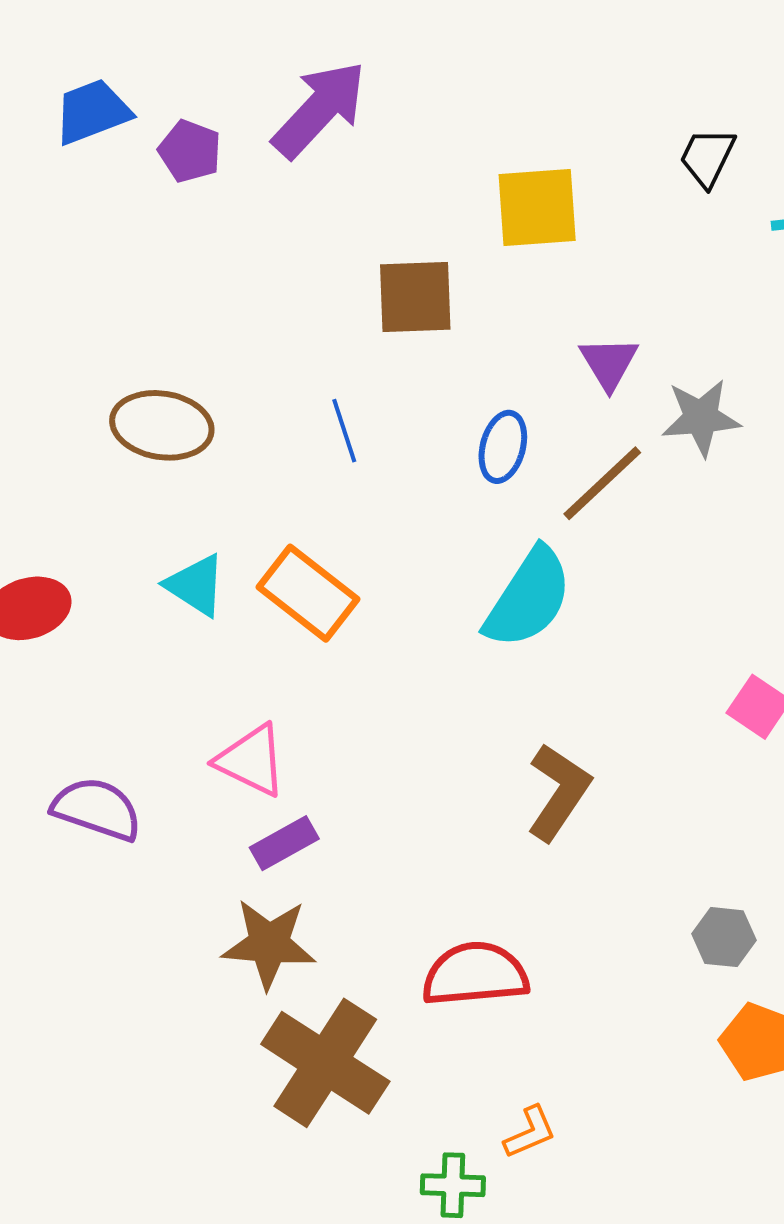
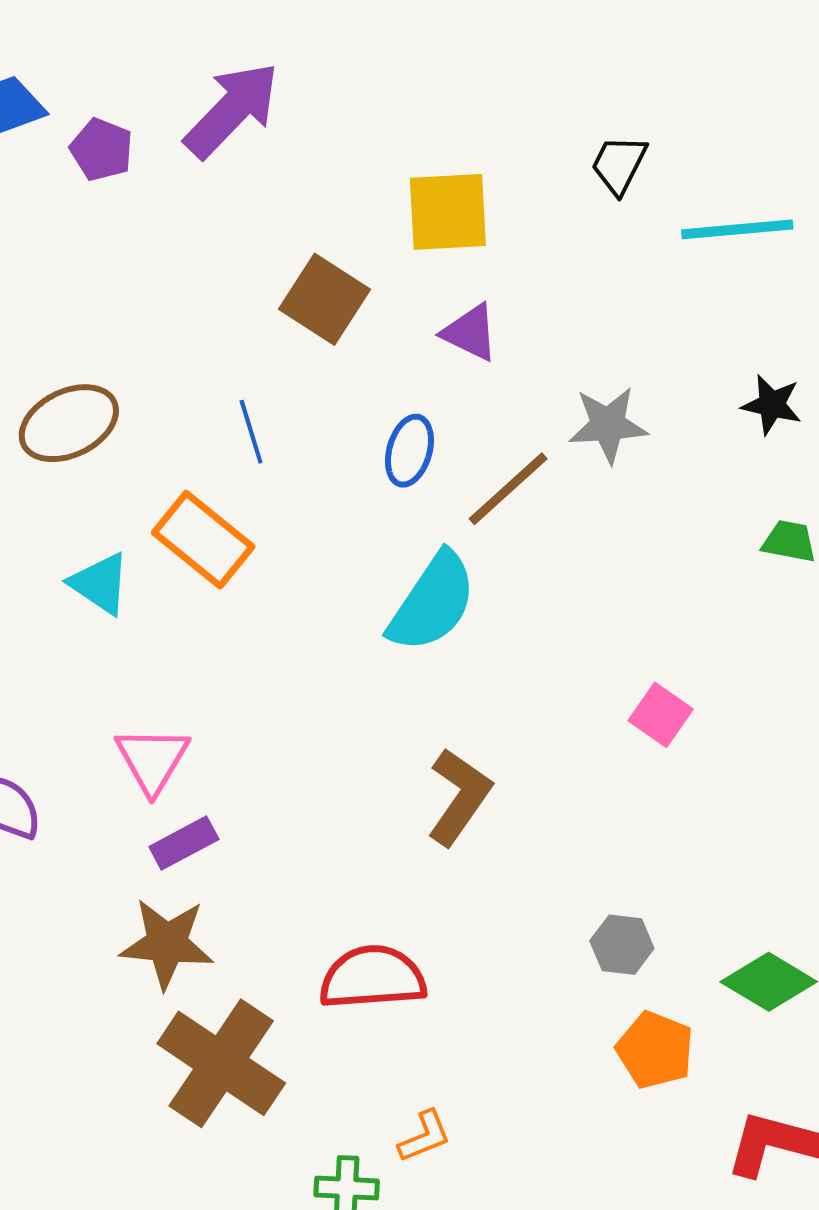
brown square: (415, 297) -> (325, 299), turned 34
purple triangle: (609, 363) -> (470, 332), moved, turned -34
brown ellipse: (162, 425) -> (69, 423), turned -36
orange rectangle: (308, 593) -> (203, 540), moved
pink triangle: (251, 760) -> (152, 760), turned 34

